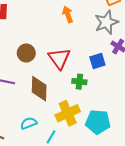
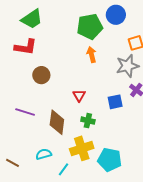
brown circle: (26, 53) -> (41, 75), moved
red triangle: (59, 58) -> (79, 95), size x0.6
green cross: (79, 82) -> (88, 121), moved

